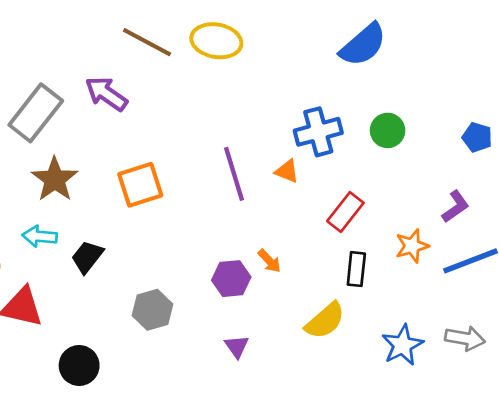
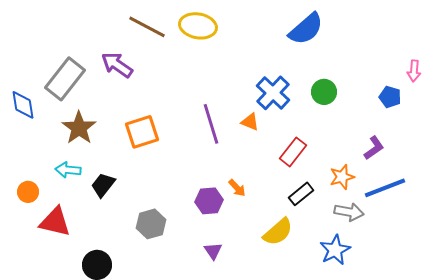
blue cross: (318, 132) -> (273, 93), turned -32
black rectangle: (356, 269) -> (301, 194), turned 45
gray arrow: (465, 338) -> (349, 212), moved

